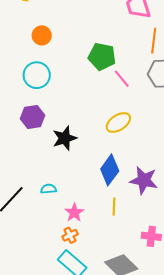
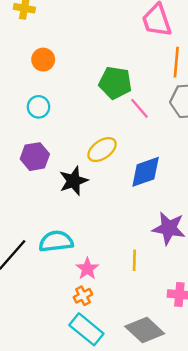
cyan circle: (37, 75) -> (39, 107), size x0.7
yellow ellipse: (118, 123) -> (102, 150), moved
blue diamond: (110, 170) -> (146, 172), moved, turned 36
cyan semicircle: (48, 189) -> (56, 241), size x1.8

